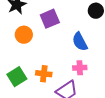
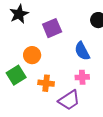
orange circle: (24, 35) -> (32, 55), moved
green square: (17, 77) -> (16, 75), moved

